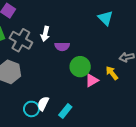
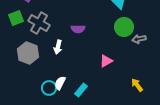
white arrow: (45, 34) -> (58, 47), moved
green circle: (80, 67) -> (124, 27), moved
yellow arrow: (112, 73) -> (137, 85), moved

